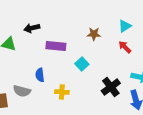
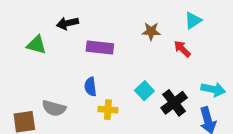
red arrow: (125, 47) -> (182, 49), moved
cyan square: (82, 64) -> (144, 91), moved
blue semicircle: (40, 75) -> (90, 87), moved

